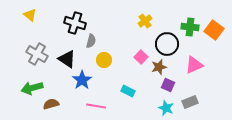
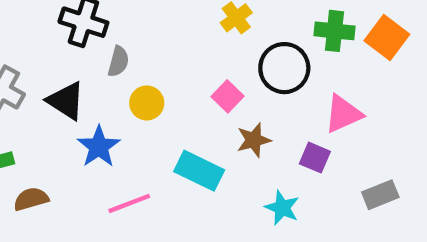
brown star: (159, 67) -> (254, 140), moved
purple square: (168, 85) -> (315, 158), moved
cyan rectangle: (128, 91) -> (199, 171), size x1.5
gray rectangle: (190, 102) -> (380, 195), moved
pink line: (96, 106) -> (129, 203), turned -30

